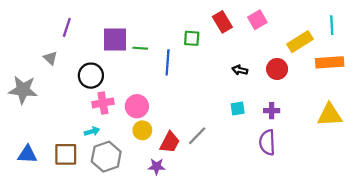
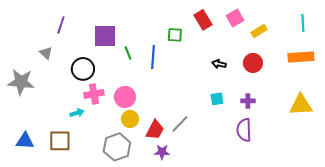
yellow rectangle: (300, 42) -> (259, 31), moved, size x0.7
green line: (140, 48) -> (128, 53), moved, turned 64
cyan arrow: (92, 131) -> (77, 113), moved
gray hexagon: (106, 157) -> (117, 147), moved
purple star: (157, 166) -> (162, 152), moved

